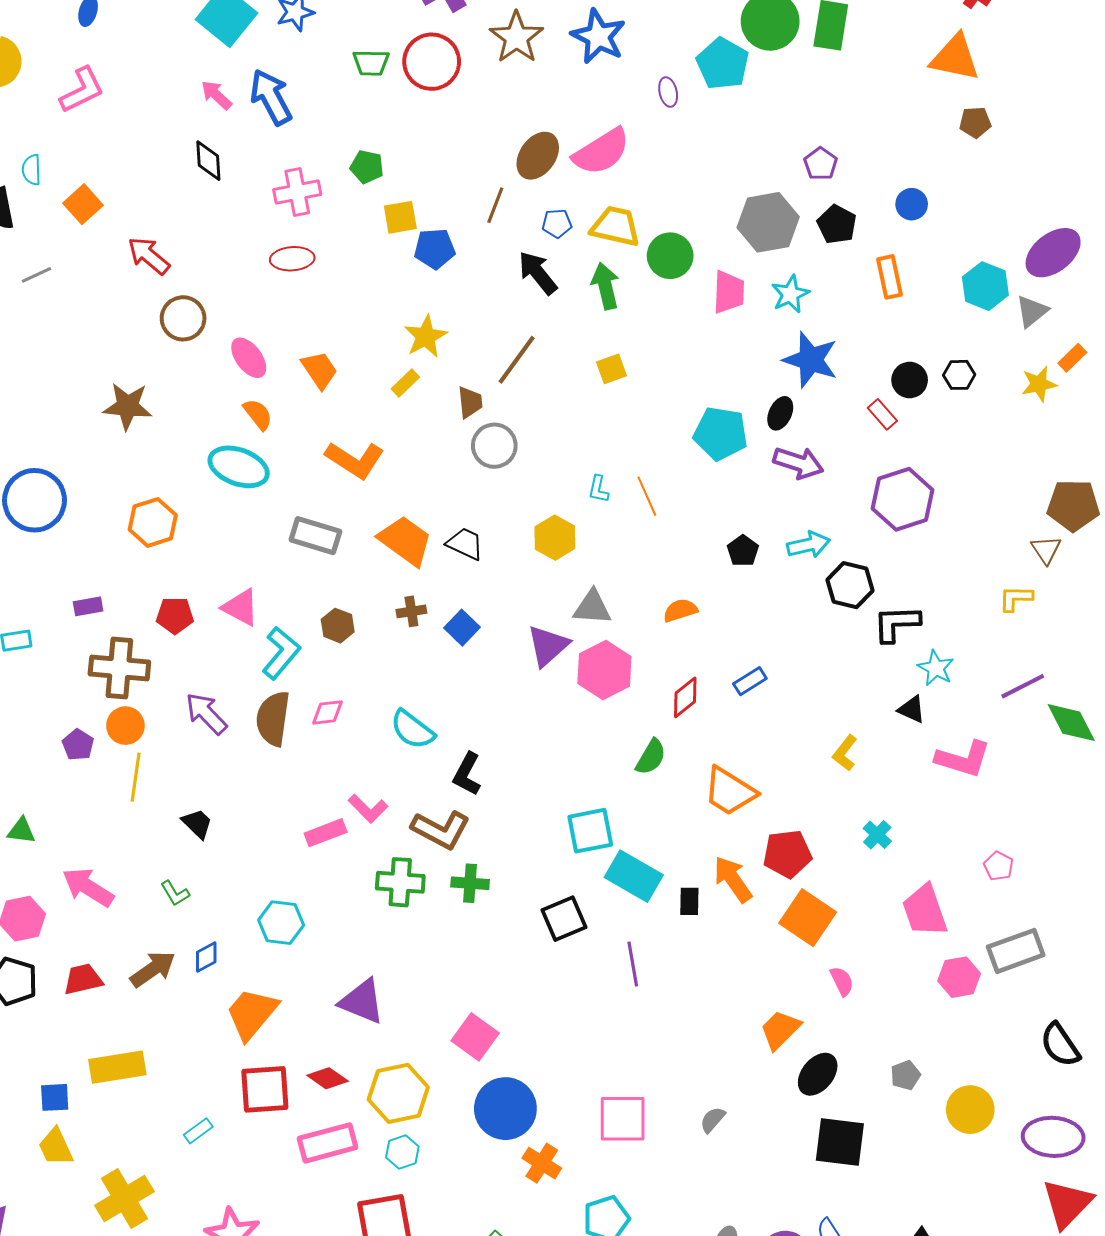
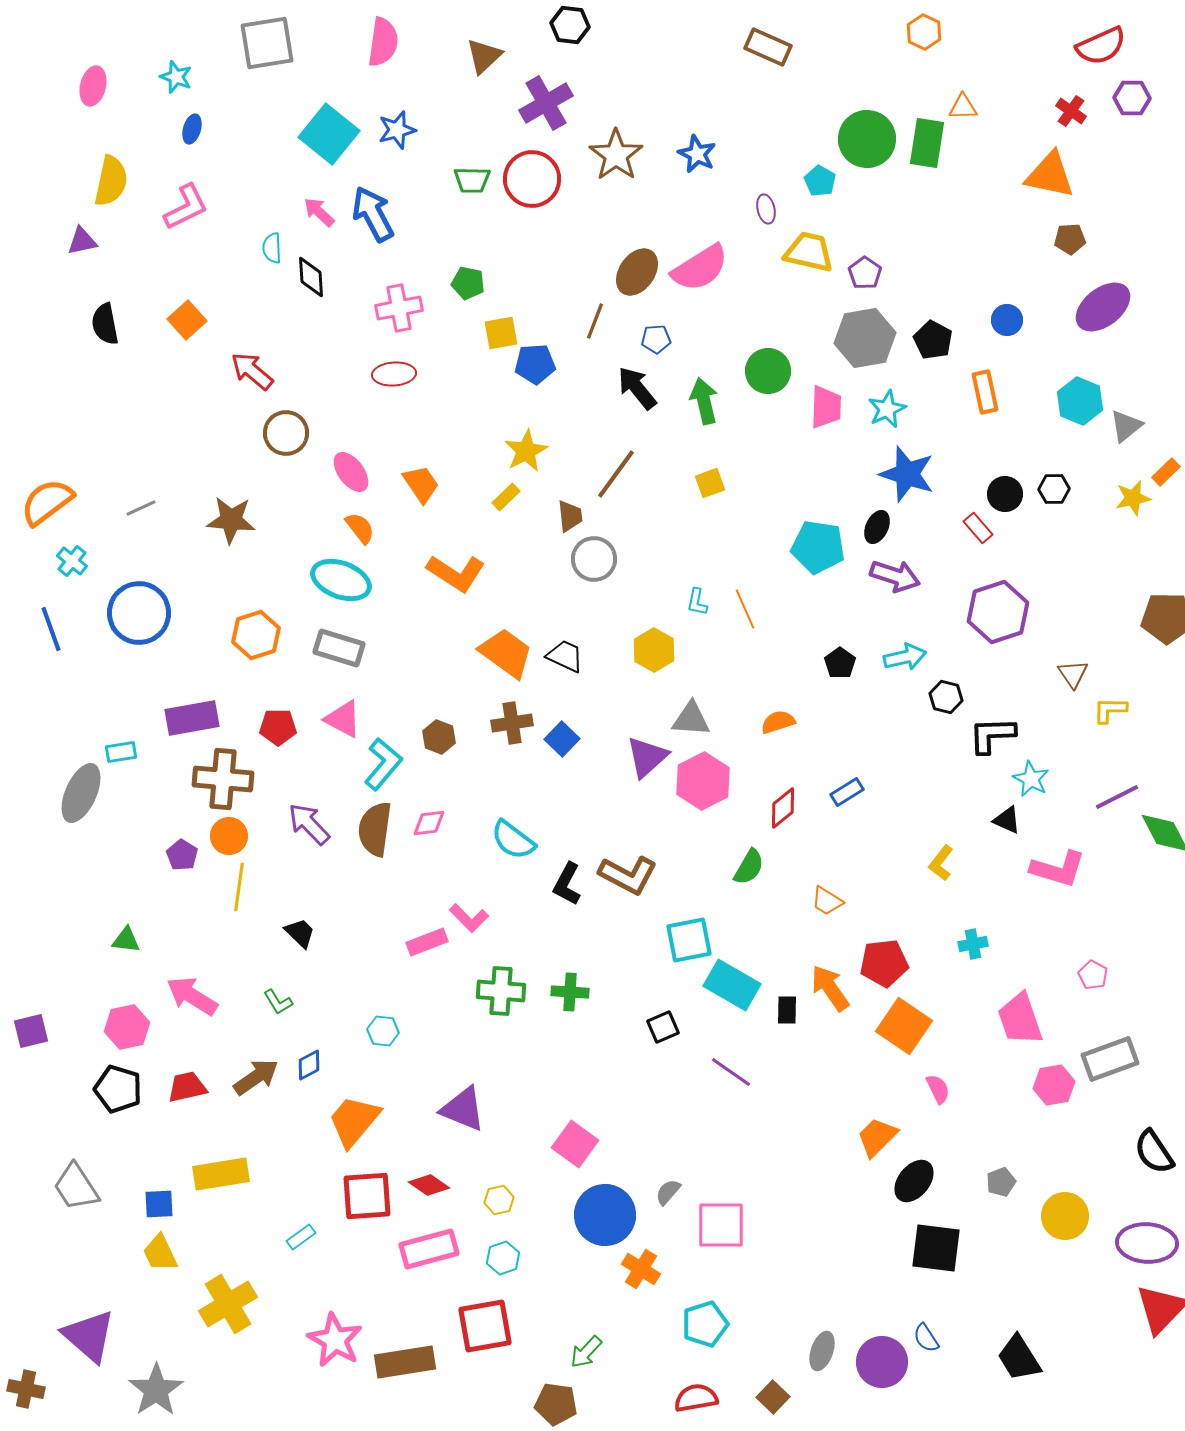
blue star: (598, 36) -> (697, 154), size x0.7
cyan pentagon: (723, 64) -> (820, 181), size x0.6
purple pentagon: (821, 164) -> (865, 273), moved
cyan semicircle: (31, 170) -> (272, 248), moved
yellow trapezoid: (616, 226) -> (809, 252), moved
purple ellipse: (1053, 253) -> (1103, 307), moved
gray line: (37, 275) -> (141, 508), moved
gray rectangle: (315, 536) -> (339, 648), moved
brown triangle: (1046, 550) -> (1073, 674), moved
black hexagon: (850, 585) -> (946, 697), size x0.7
purple rectangle: (88, 606) -> (192, 718), size x1.8
brown cross: (411, 611) -> (512, 723), size x1.4
orange trapezoid: (730, 791) -> (827, 901), size x0.6
brown L-shape: (441, 830) -> (628, 875), moved
cyan cross: (877, 835) -> (973, 944), turned 36
black square: (564, 919) -> (663, 1027), size x0.7
cyan hexagon: (281, 923) -> (383, 1031), size x0.7
purple line: (633, 964) -> (731, 1072), turned -45
yellow hexagon: (398, 1093) -> (499, 1200), size x0.5
gray semicircle: (713, 1120) -> (668, 1192), moved

